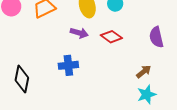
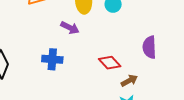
red diamond: (111, 37) -> (110, 63), moved

